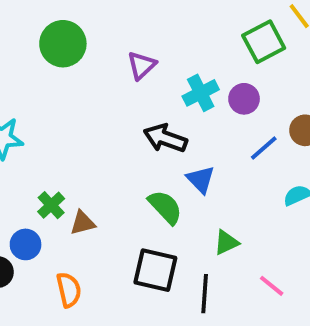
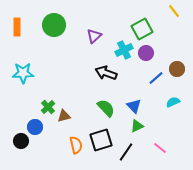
green square: (264, 42) -> (142, 29), moved
blue triangle: (201, 180) -> (134, 106), moved
black square: (155, 270) -> (101, 140), turned -30
orange semicircle: (69, 290) -> (76, 145), moved
black line: (205, 294) -> (126, 152), turned 30

